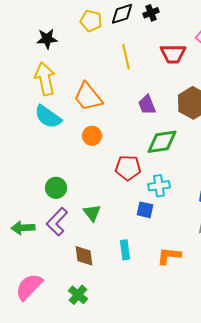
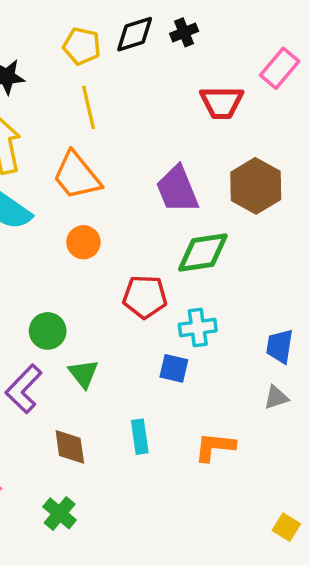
yellow line: (126, 57) -> (89, 107), moved
purple trapezoid: (147, 105) -> (177, 189), size x1.4
green circle: (56, 188) -> (48, 331), moved

